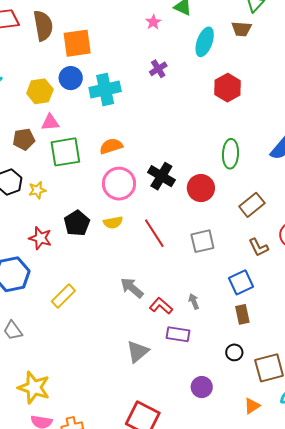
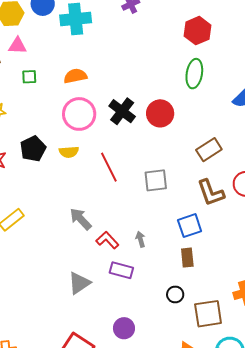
green square: (65, 152) -> (29, 77), size x0.5
green ellipse: (230, 154) -> (194, 74), moved
red circle: (201, 188) -> (160, 113), moved
brown L-shape: (258, 247) -> (211, 193), size x1.4
purple circle: (202, 387) -> (124, 328), moved

